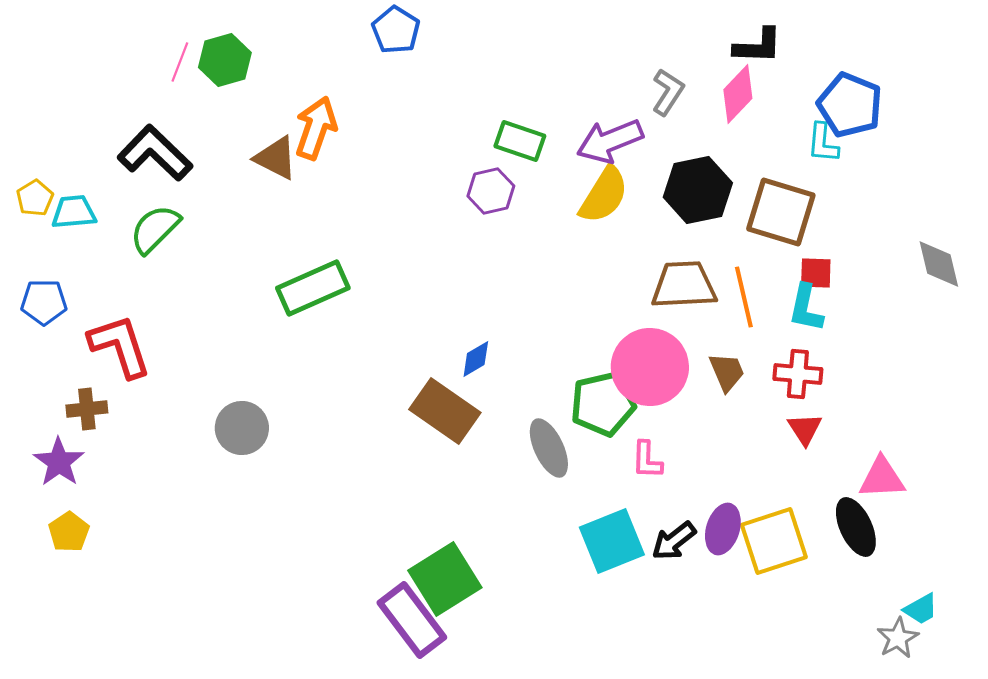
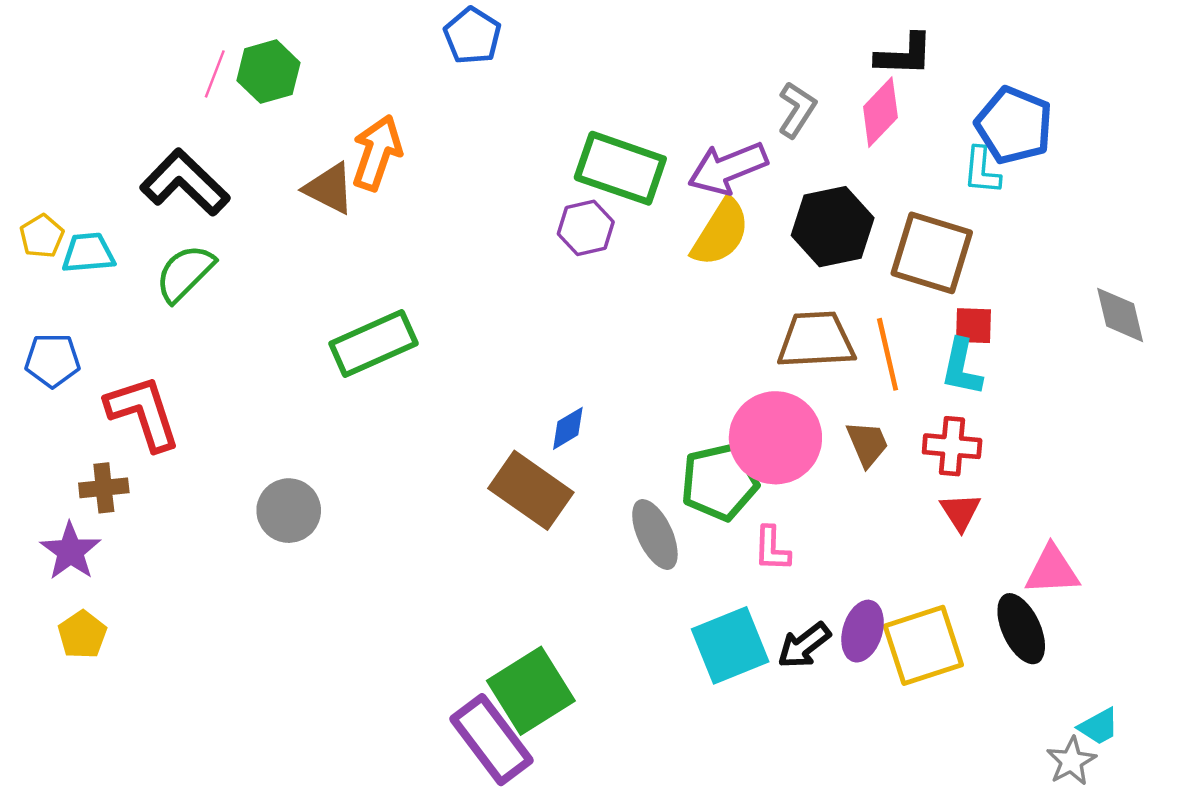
green rectangle: (520, 141) -> (620, 168), size x1.5

